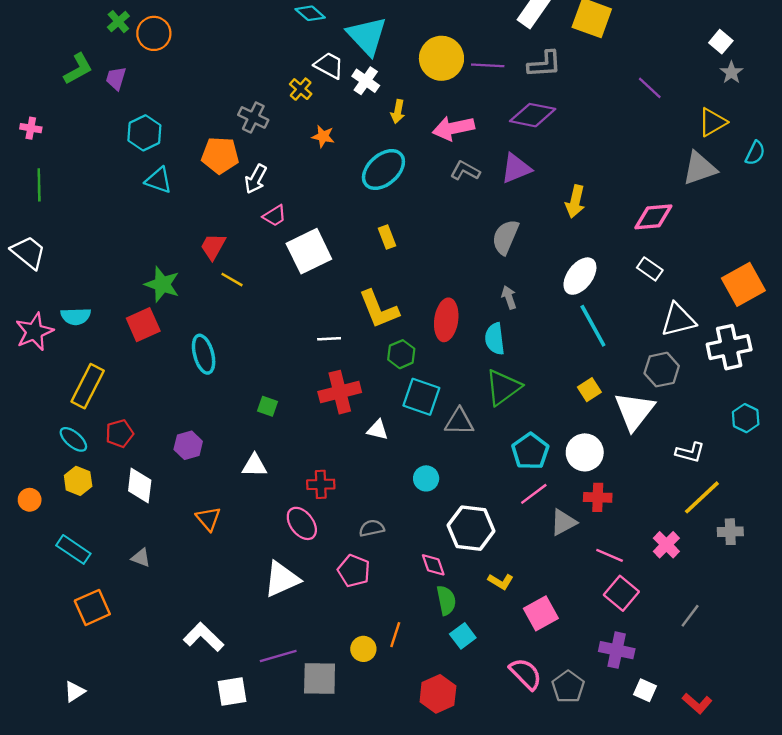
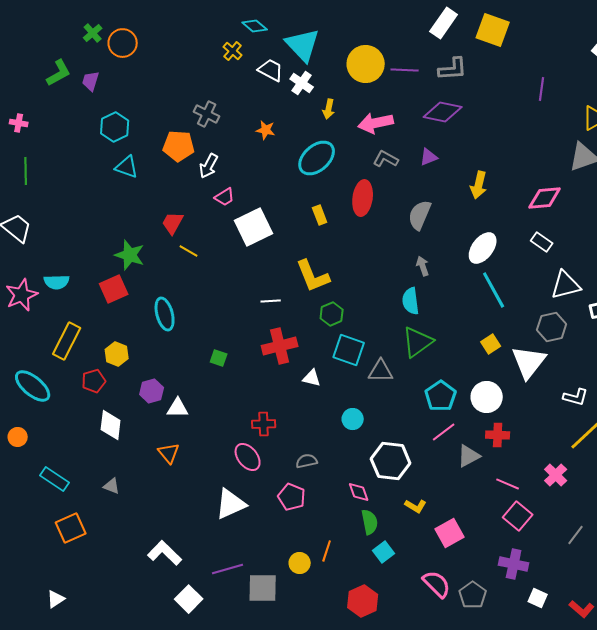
purple line: (650, 88) -> (542, 89), turned 55
yellow cross: (301, 89) -> (233, 51), moved
purple triangle: (516, 168) -> (429, 157), size x0.7
red ellipse: (446, 320) -> (363, 198), moved
cyan ellipse: (73, 439) -> (33, 386), moved, size x1.5
white triangle: (254, 465) -> (178, 408), moved
yellow hexagon: (78, 481) -> (117, 354), moved
white square: (232, 691) -> (189, 599), turned -36

